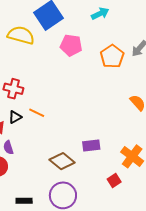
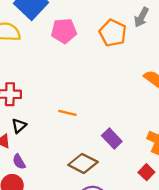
orange line: (37, 113) -> (67, 113), moved
purple rectangle: (91, 145) -> (112, 139), turned 66

